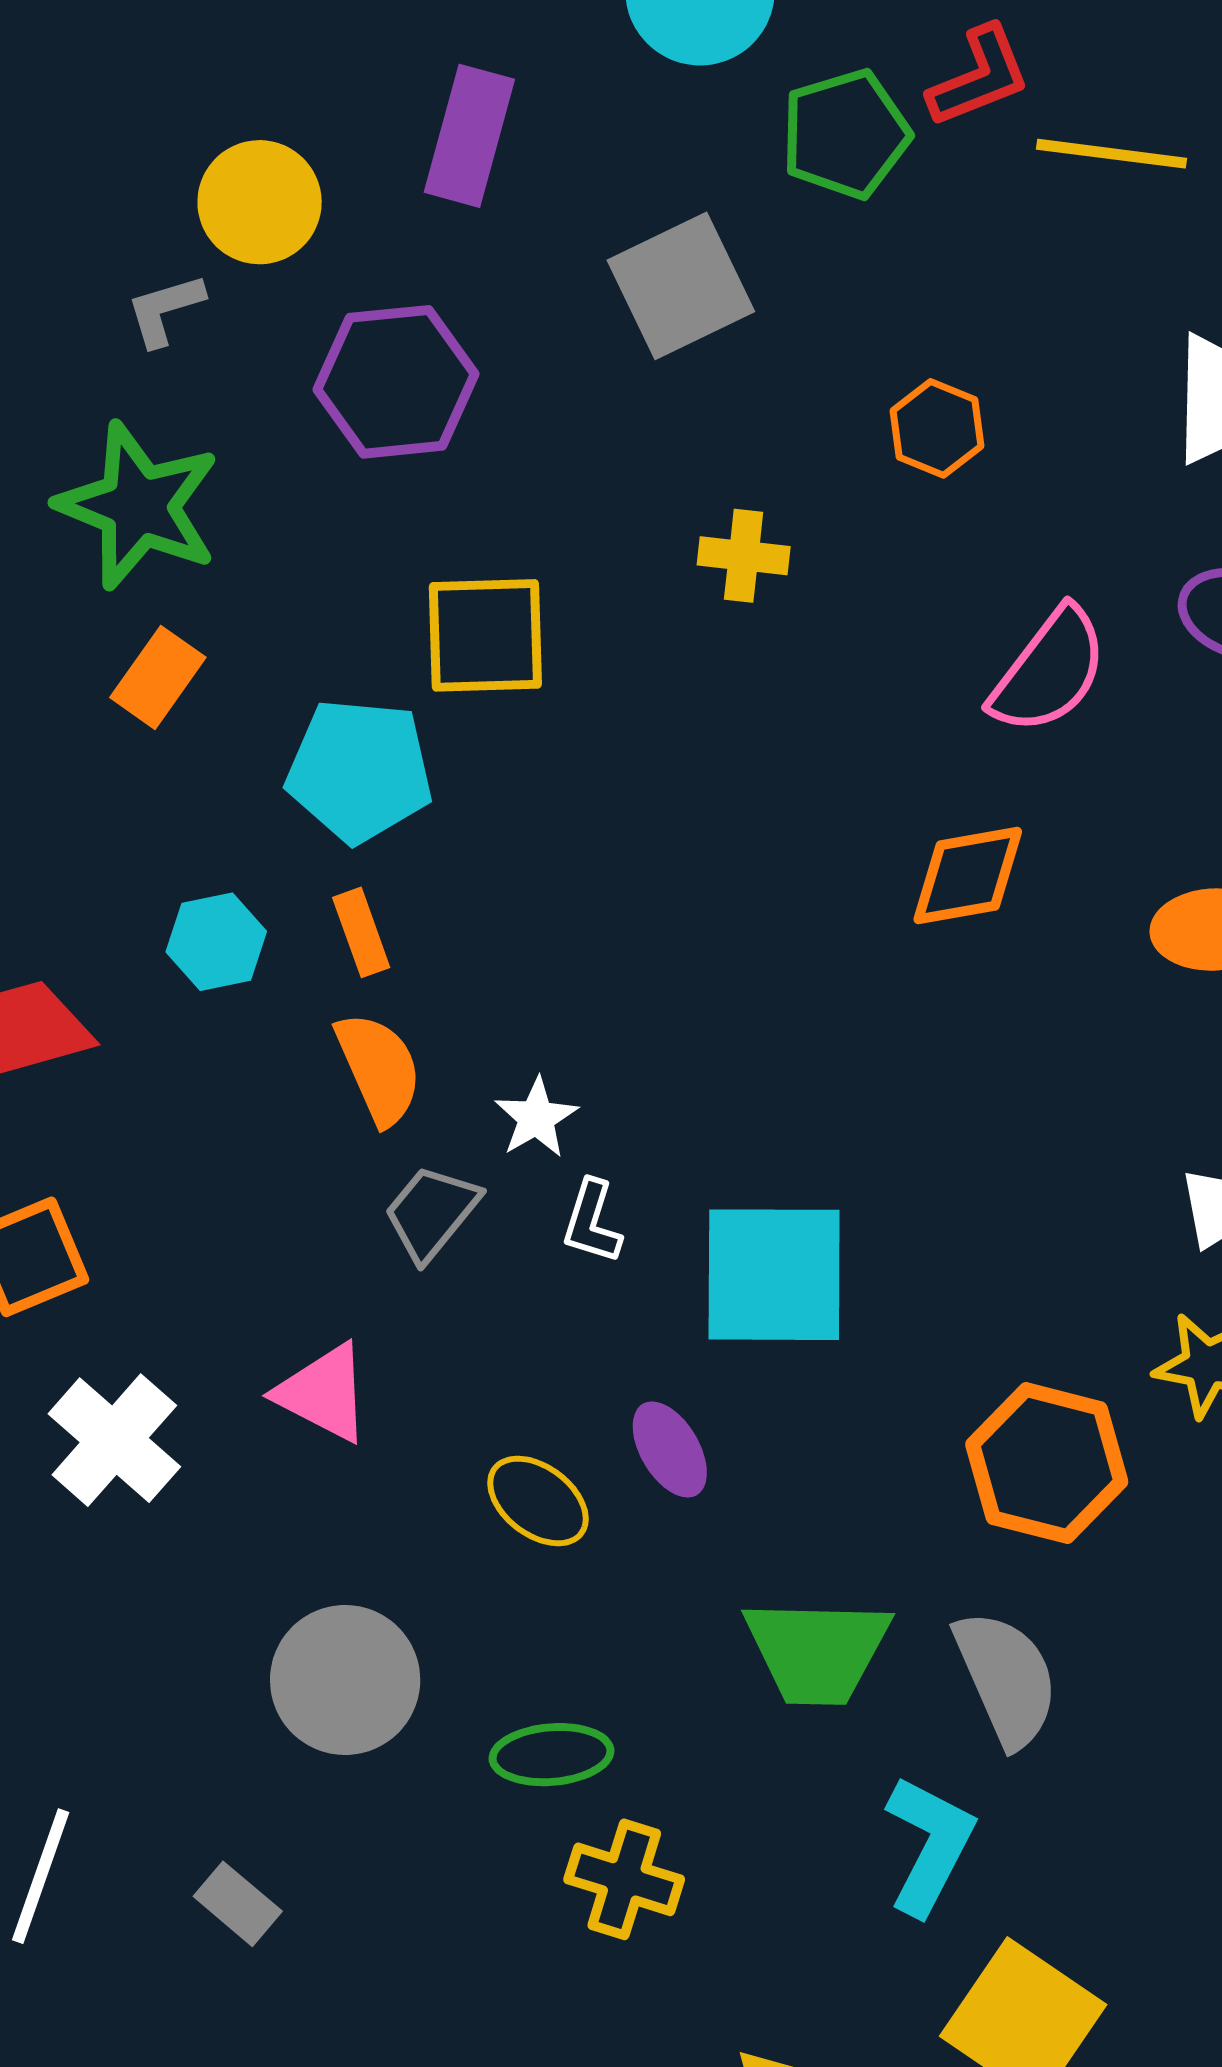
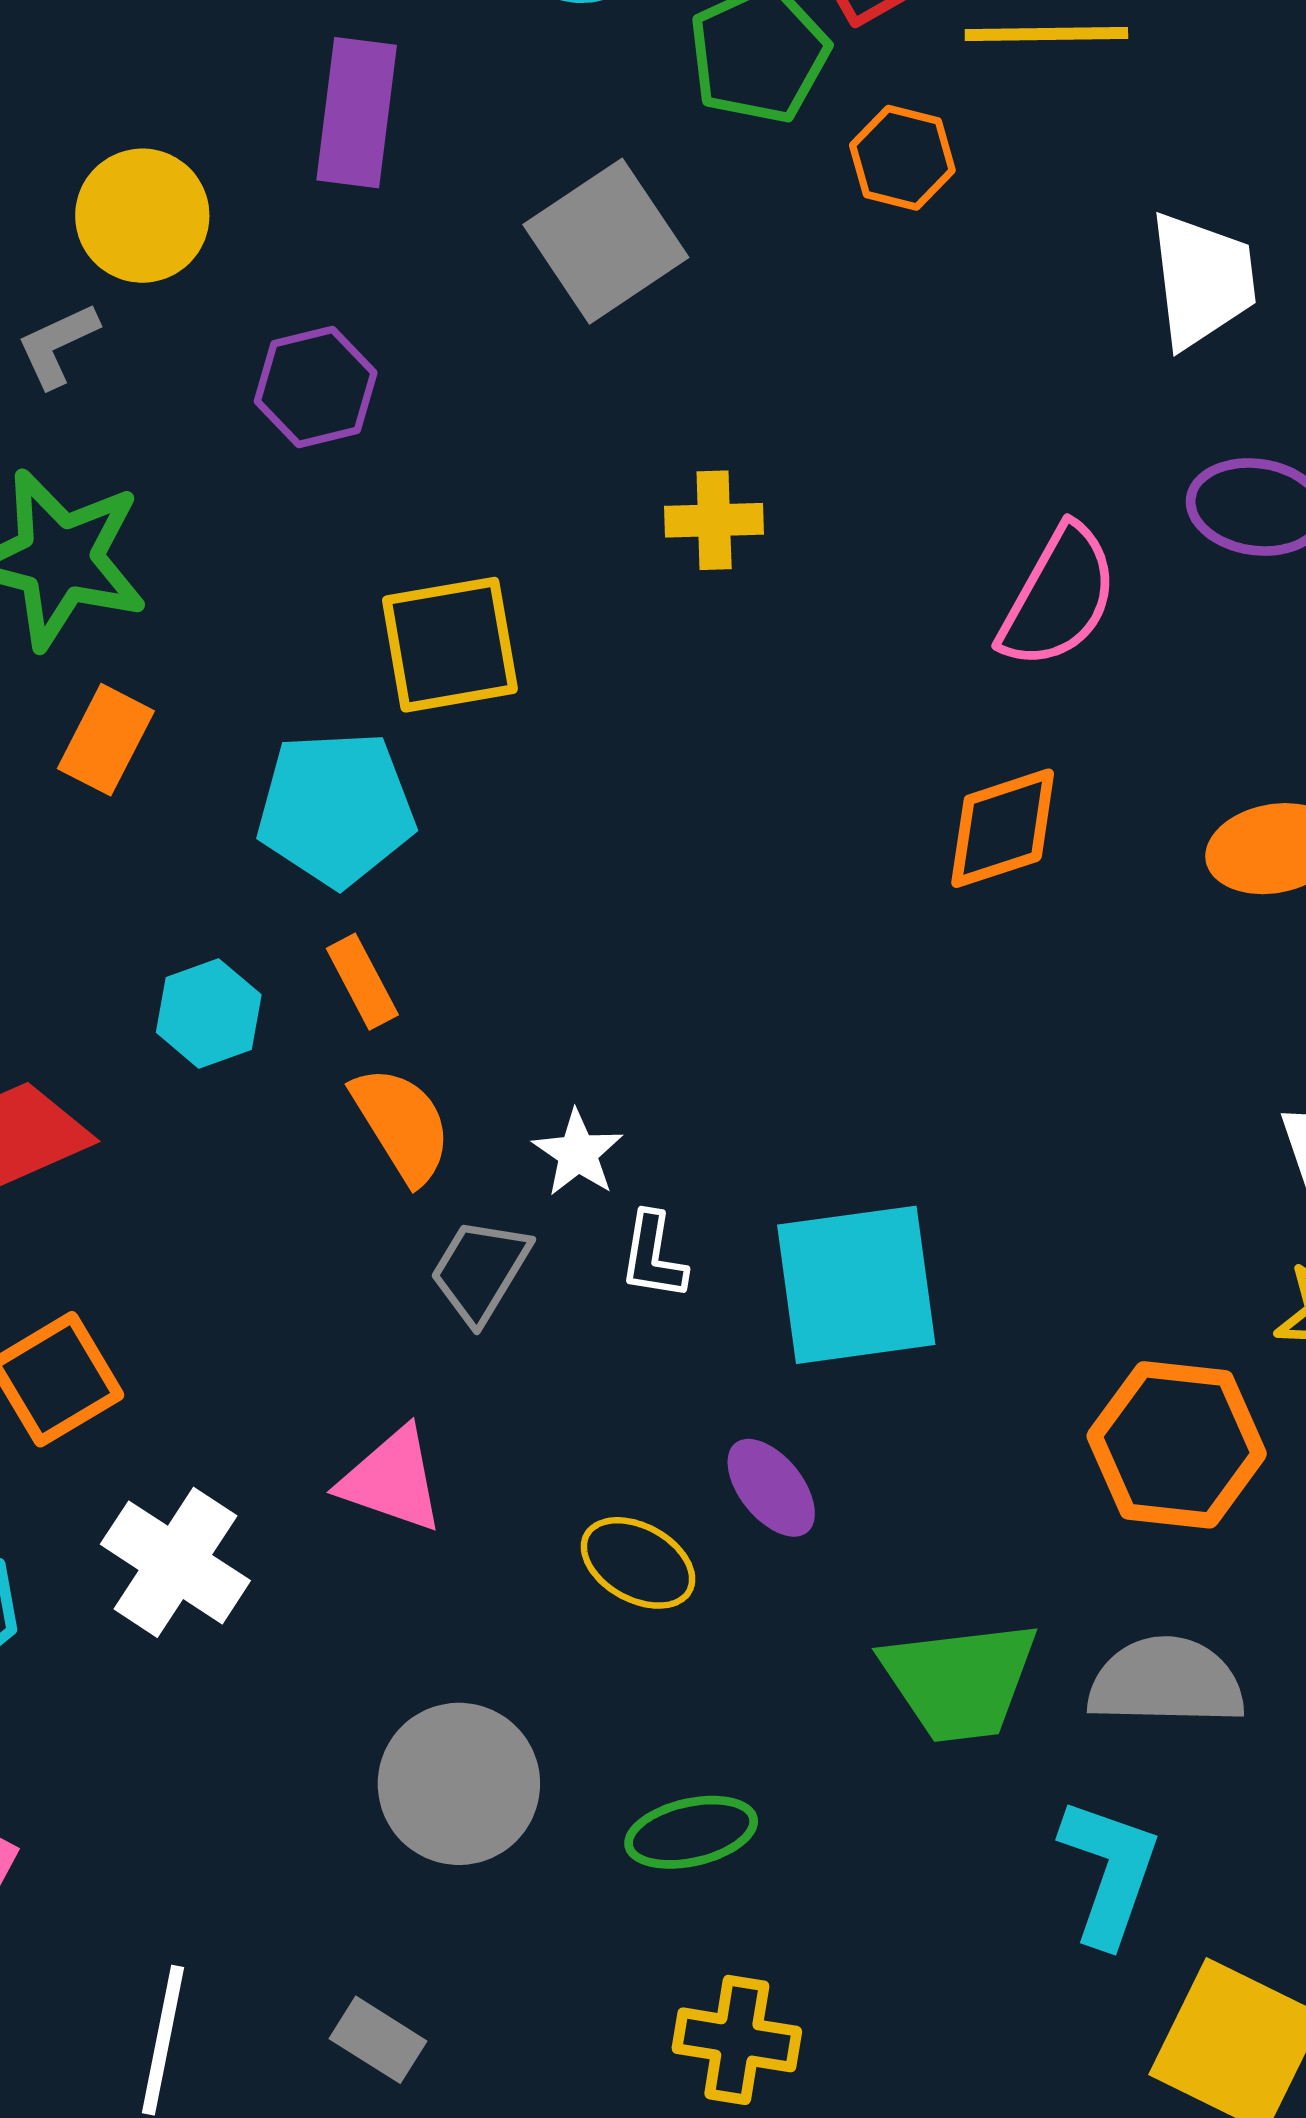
purple hexagon: (396, 382) -> (316, 387), size x0.7
orange hexagon: (937, 428) -> (902, 158), moved
gray semicircle: (1006, 1678) -> (1166, 1682), turned -57
yellow cross: (624, 1879) -> (737, 2040), moved

